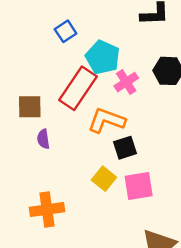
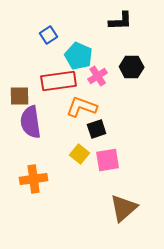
red rectangle: (78, 88) -> (59, 81), turned 48
purple semicircle: (43, 139) -> (31, 122), size x2.0

